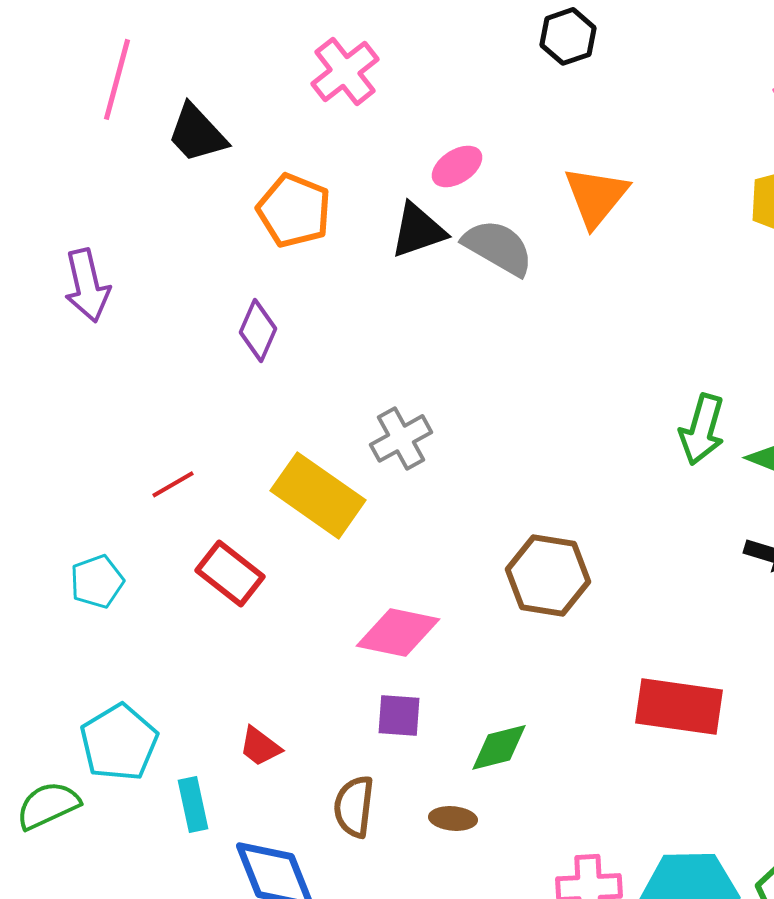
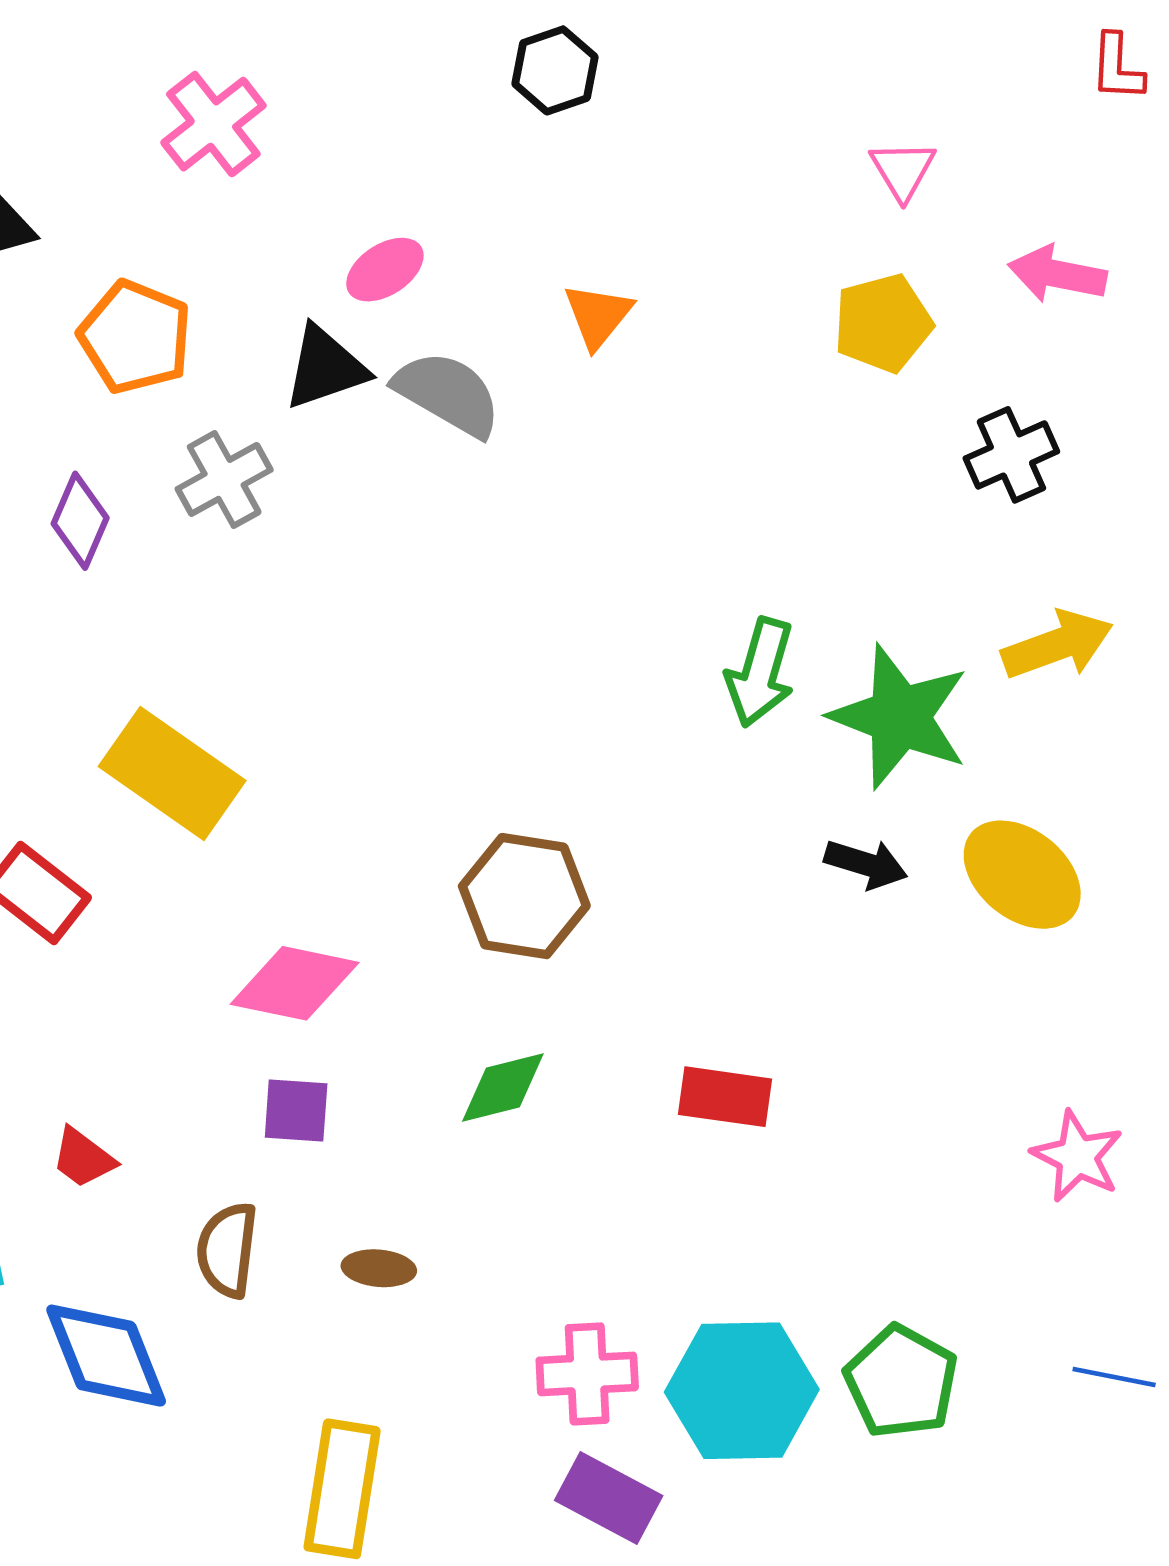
orange triangle: (596, 196) -> (598, 316), size x0.7
gray cross: (401, 438) -> (224, 479), moved
red rectangle: (679, 706) -> (725, 1097), size x0.7
green diamond: (499, 747) -> (503, 1088), moved

